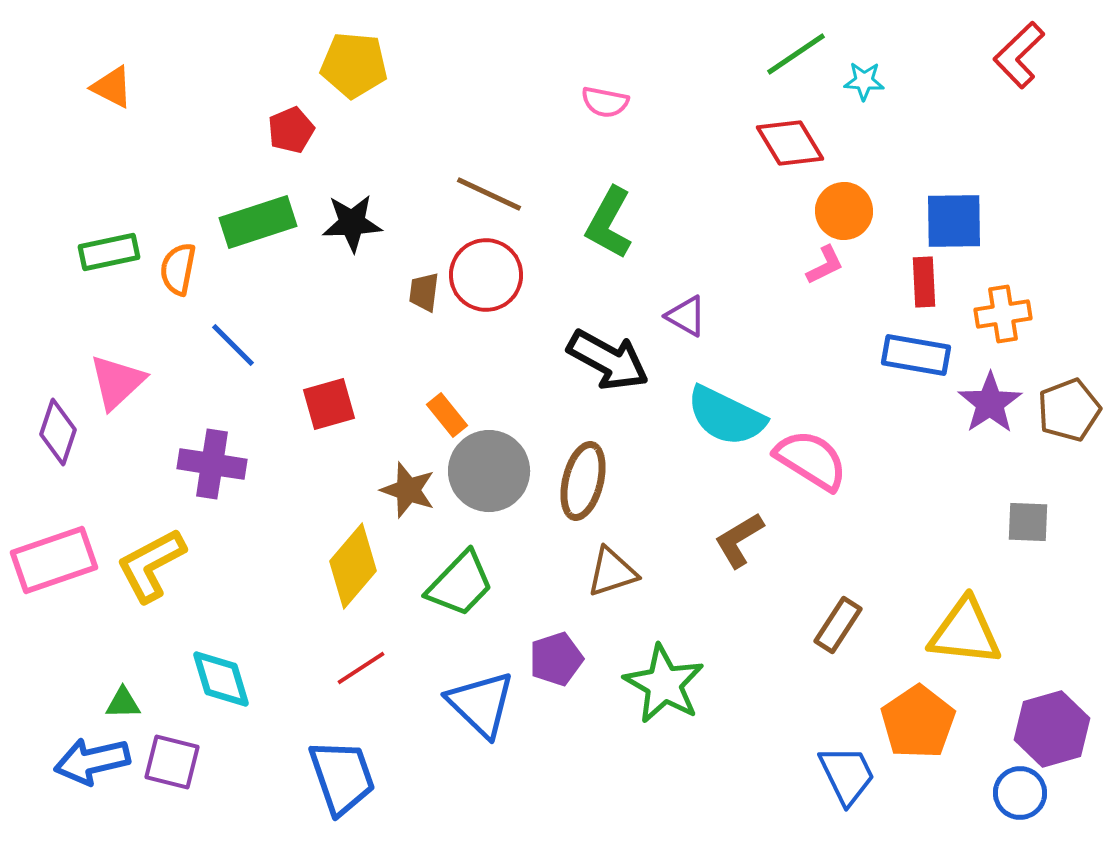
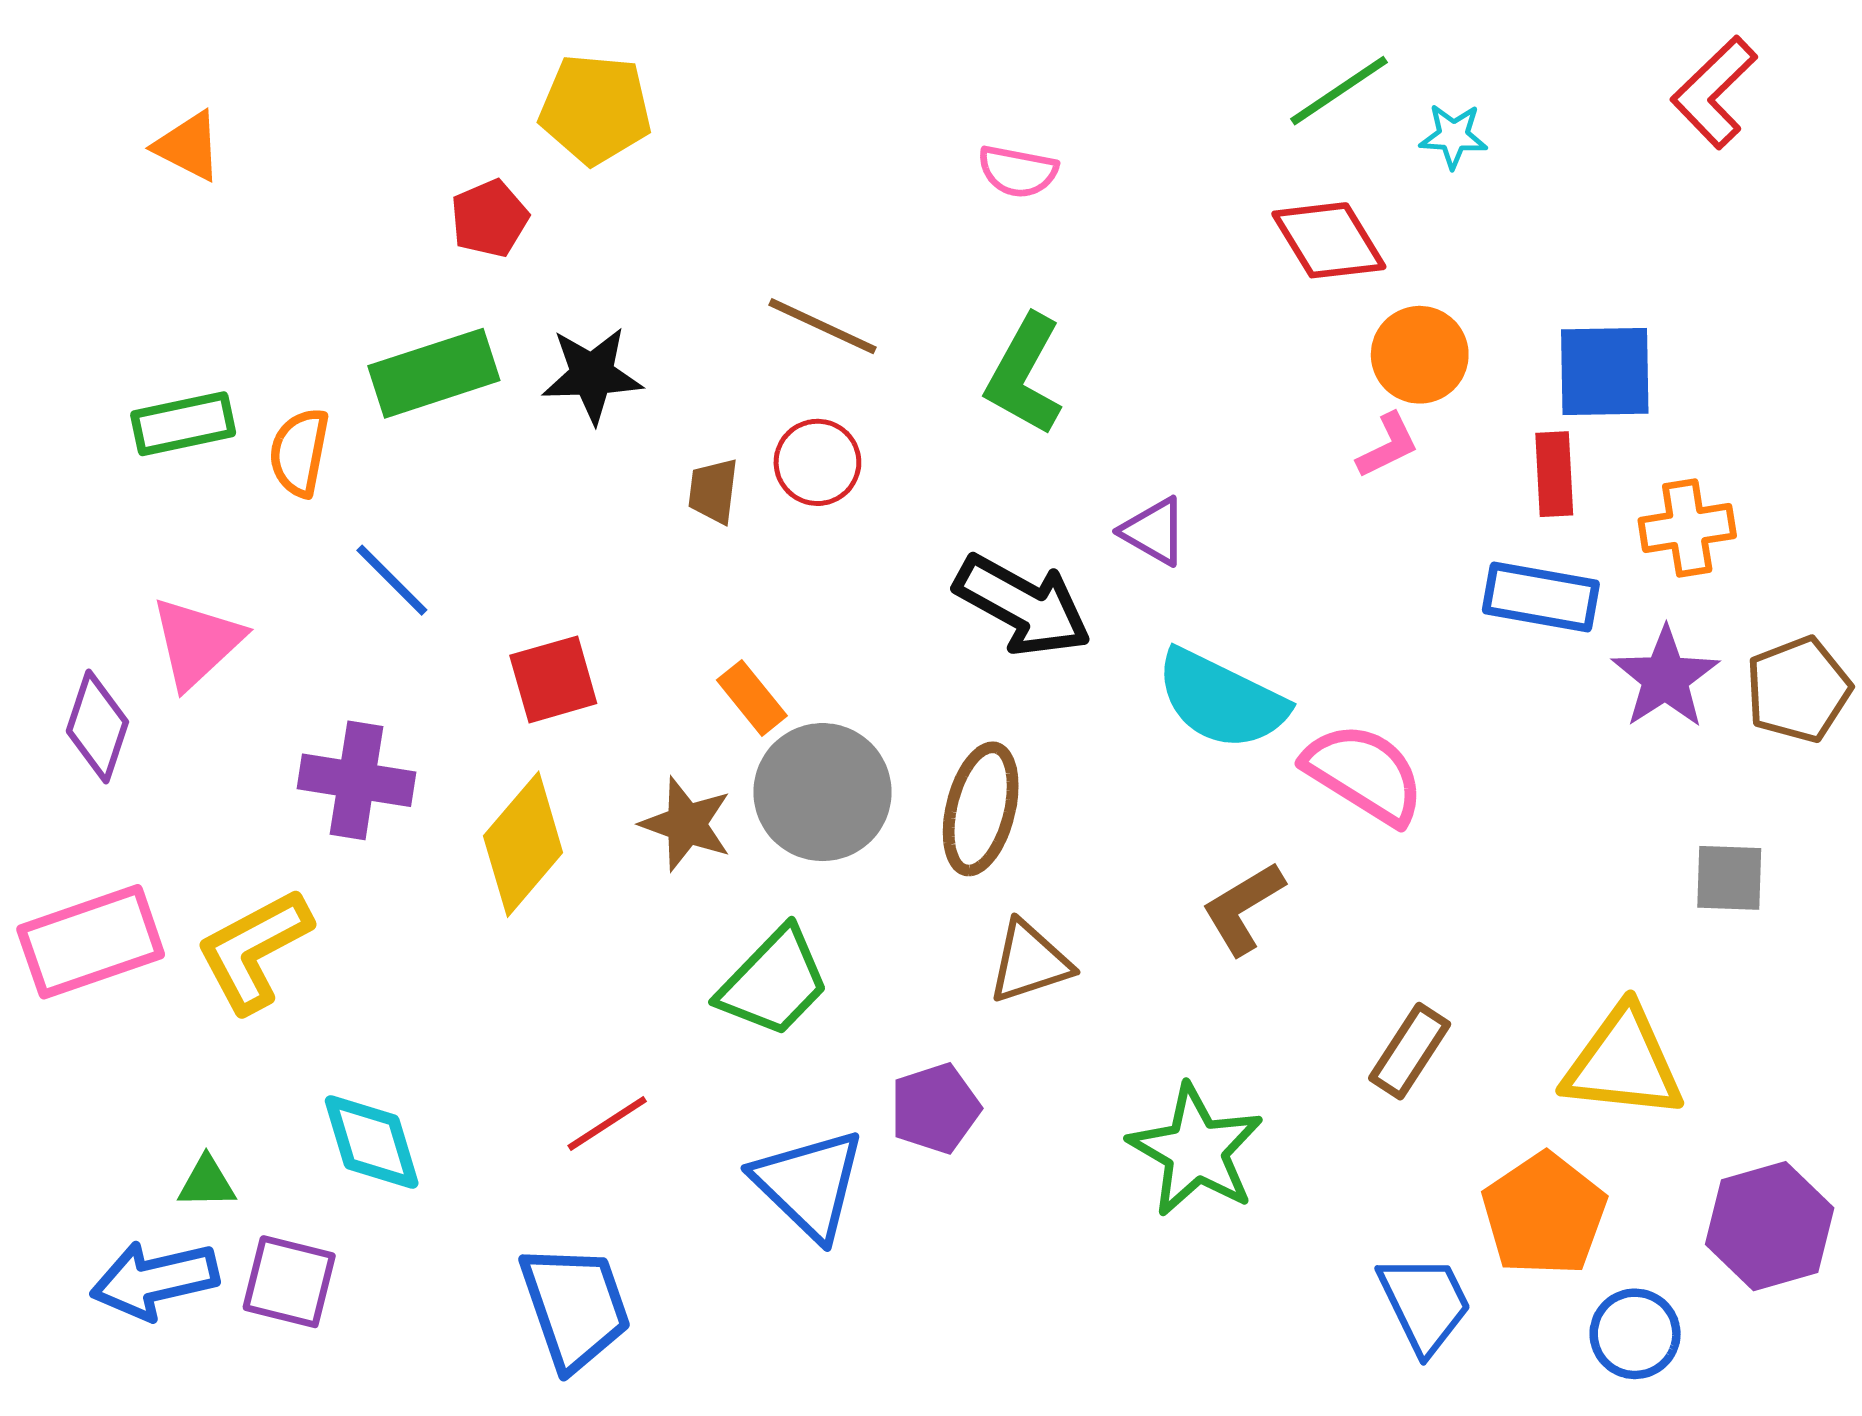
red circle: (486, 275) -> (817, 462), size x0.7
yellow diamond: (353, 566) -> (523, 844), moved
green star: (664, 684) -> (1196, 1150), moved
blue circle: (1020, 793) -> (1635, 1334), moved

